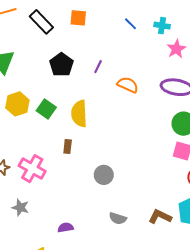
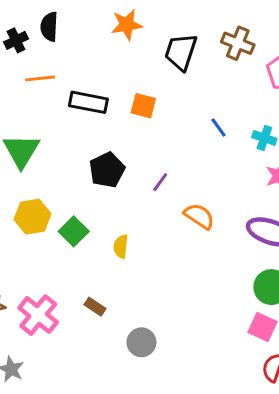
black rectangle: (41, 22) -> (88, 102), turned -45
yellow semicircle: (79, 114) -> (121, 246), size x0.6
brown rectangle: (68, 147) -> (95, 307), moved, turned -72

